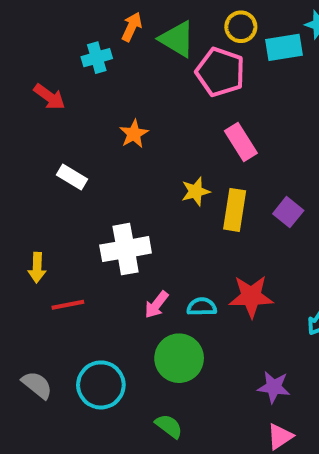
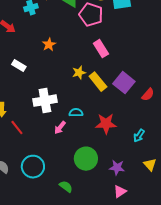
yellow rectangle: (235, 210) -> (98, 82), turned -48
purple square: (288, 212) -> (124, 83), size x1.5
red line: (68, 305) -> (17, 128), turned 63
cyan semicircle: (202, 307) -> (76, 113), moved
green circle: (179, 358) -> (86, 159), moved

